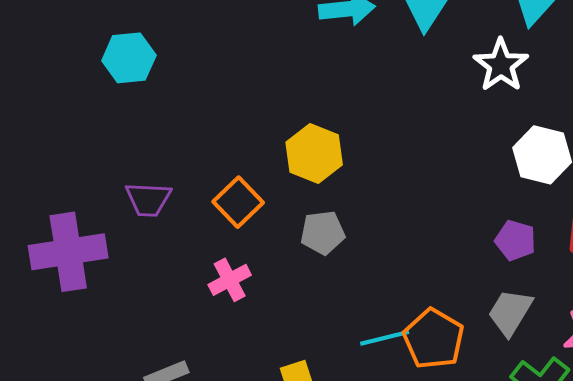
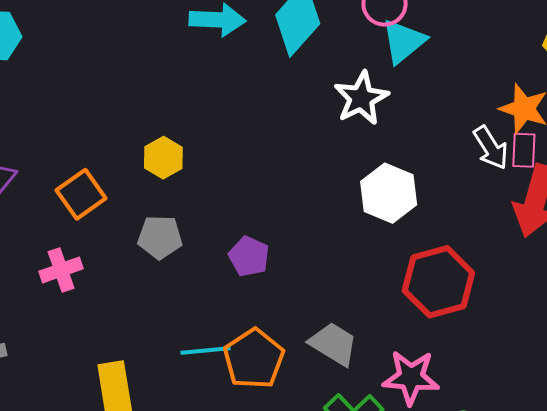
yellow hexagon: (314, 153) -> (163, 158), size x0.7
purple pentagon: (515, 240) -> (249, 256), moved
gray trapezoid: (510, 312) -> (333, 344), turned 82

